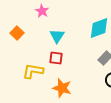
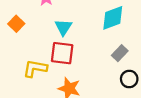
red square: (56, 58) -> (62, 53), size x1.5

